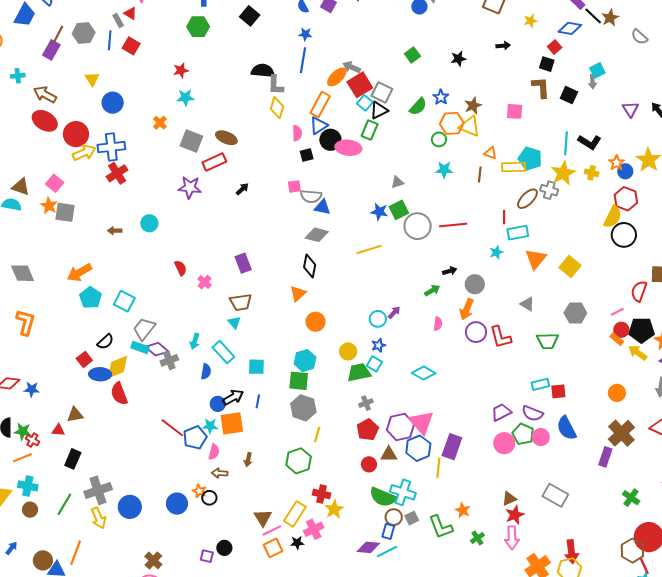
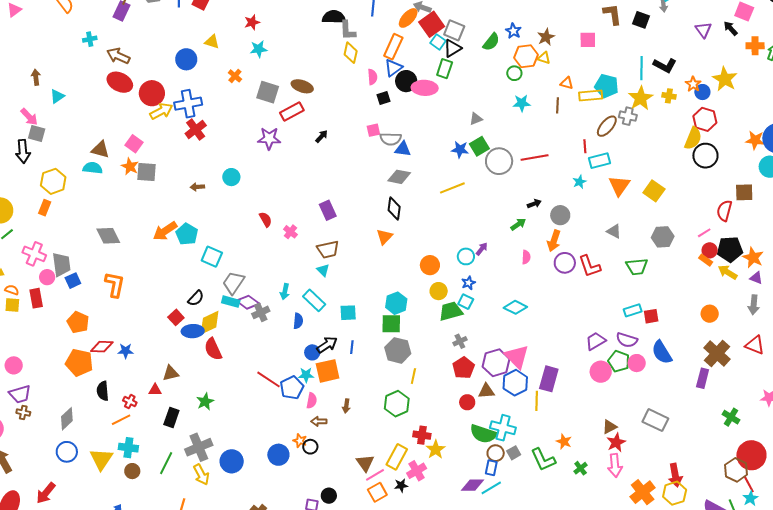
yellow triangle: (92, 79) -> (212, 42), moved, turned -35
yellow triangle: (470, 126) -> (544, 58), size x0.6
cyan pentagon: (90, 298) -> (187, 234), moved
orange circle: (316, 322) -> (430, 265), moved
green star: (23, 431) -> (205, 402), moved, turned -30

